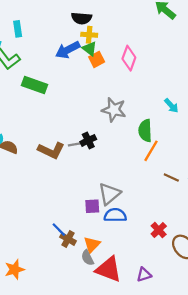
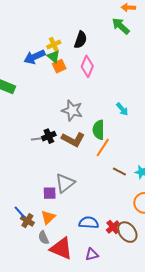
black semicircle: (82, 18) -> (81, 40), moved, turned -78
yellow cross: (89, 35) -> (54, 45), turned -32
brown L-shape: (51, 150) -> (73, 139), moved
blue semicircle: (115, 215) -> (89, 223), moved
red cross: (159, 230) -> (113, 227), moved
orange triangle: (92, 245) -> (48, 217), moved

